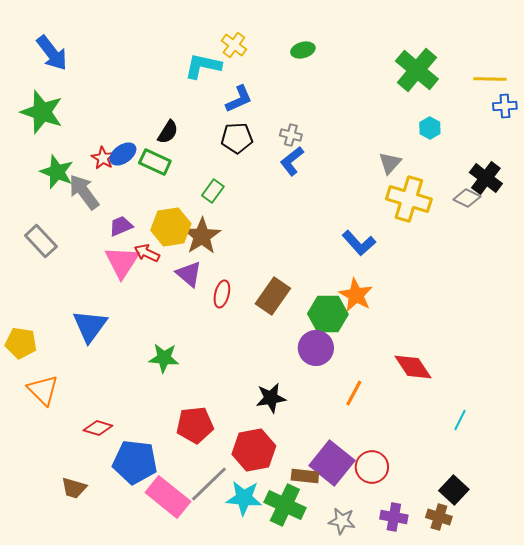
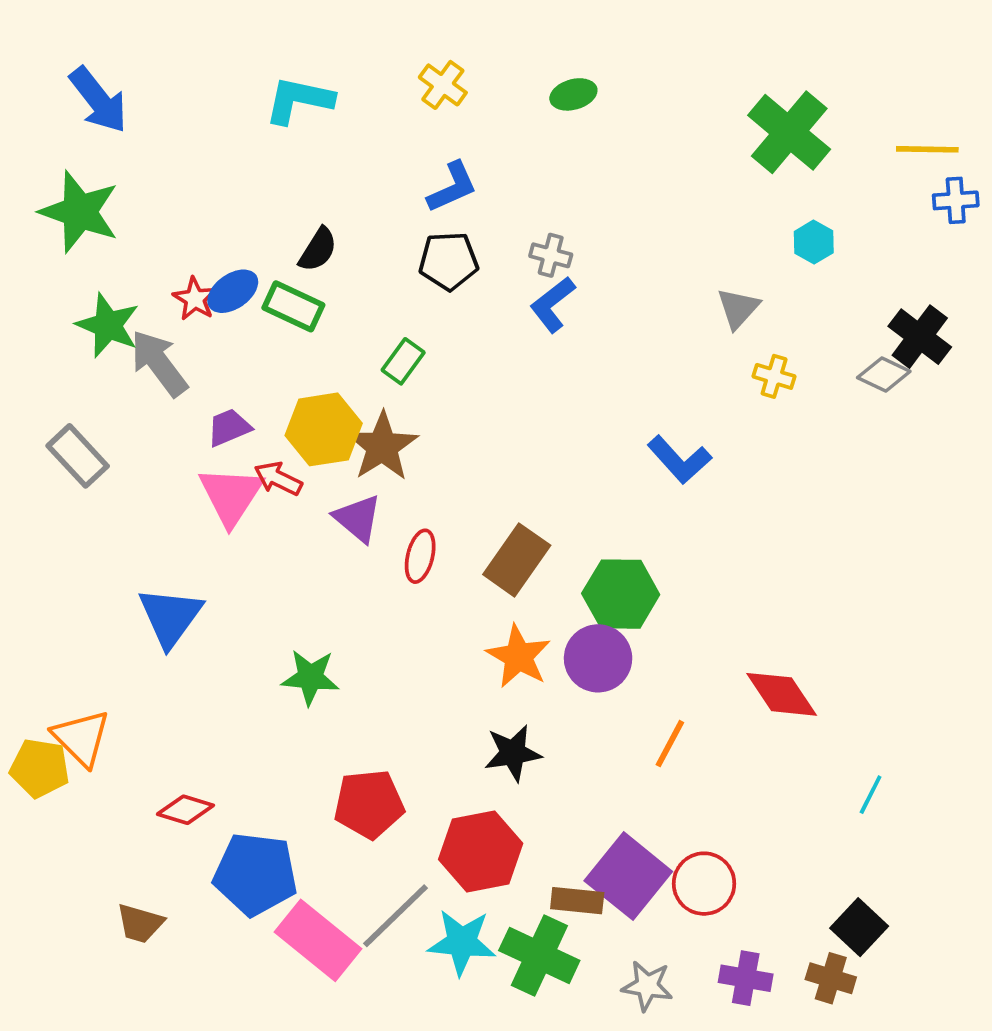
cyan L-shape: (203, 66) -> (299, 100), moved
yellow cross: (409, 199) -> (774, 376), size x0.5
orange star: (356, 295) -> (519, 656), moved
yellow pentagon: (21, 343) -> (40, 768), moved

